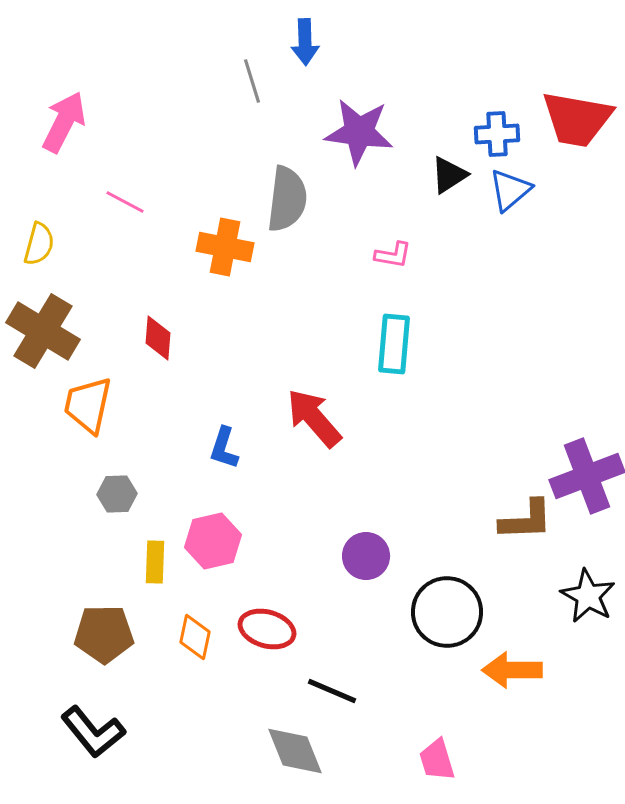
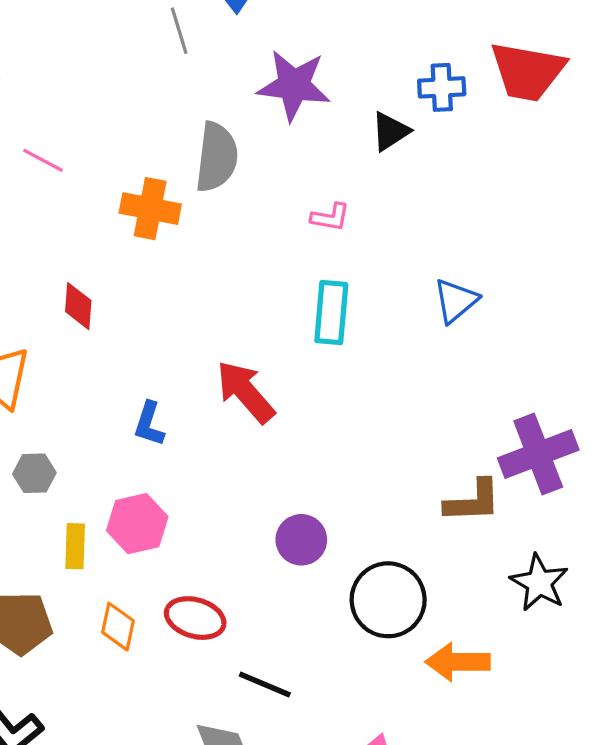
blue triangle: (510, 190) -> (456, 301), moved

